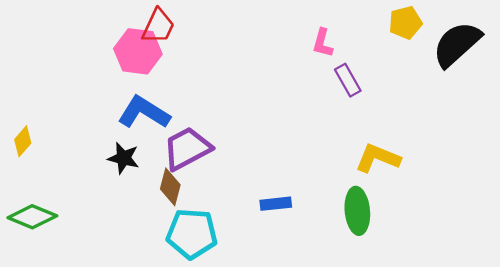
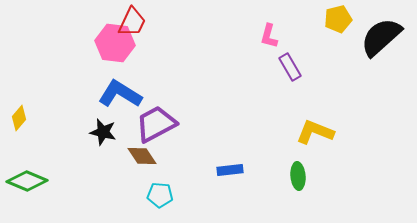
brown diamond: (170, 187) -> (142, 156), turned -48
green ellipse: (357, 211) -> (298, 176), size x0.7
cyan pentagon: (192, 234) -> (160, 195), size x0.6

